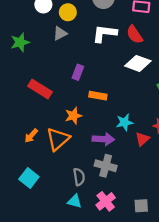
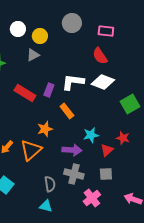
white L-shape: (105, 33) -> (73, 82), moved
red rectangle: (40, 89) -> (25, 93), moved
orange rectangle: (98, 96) -> (67, 111), turned 42
pink cross: (106, 201) -> (92, 198), moved
gray square: (141, 206) -> (106, 174), moved

